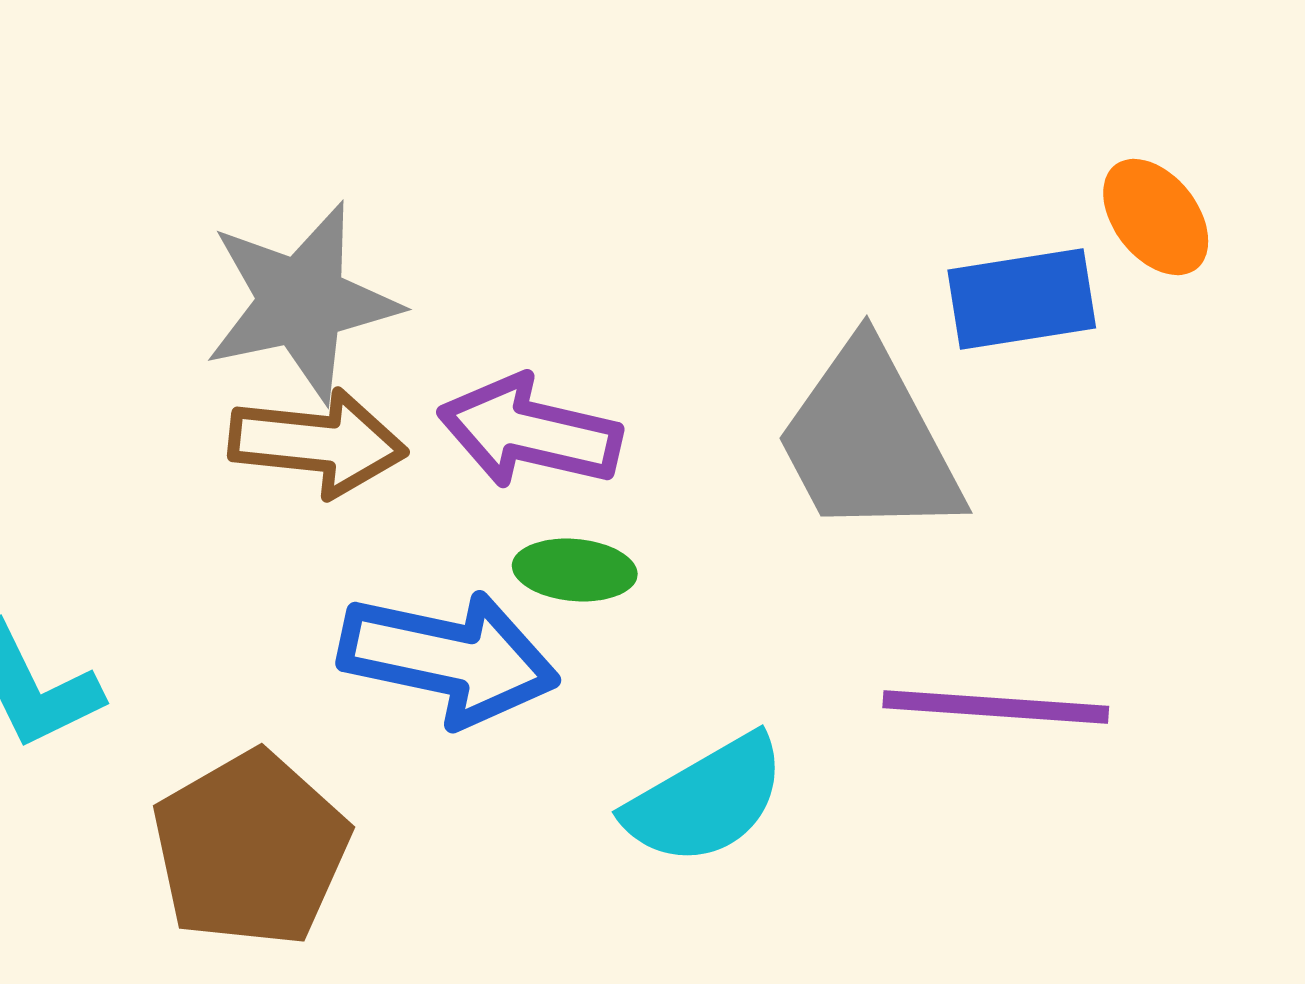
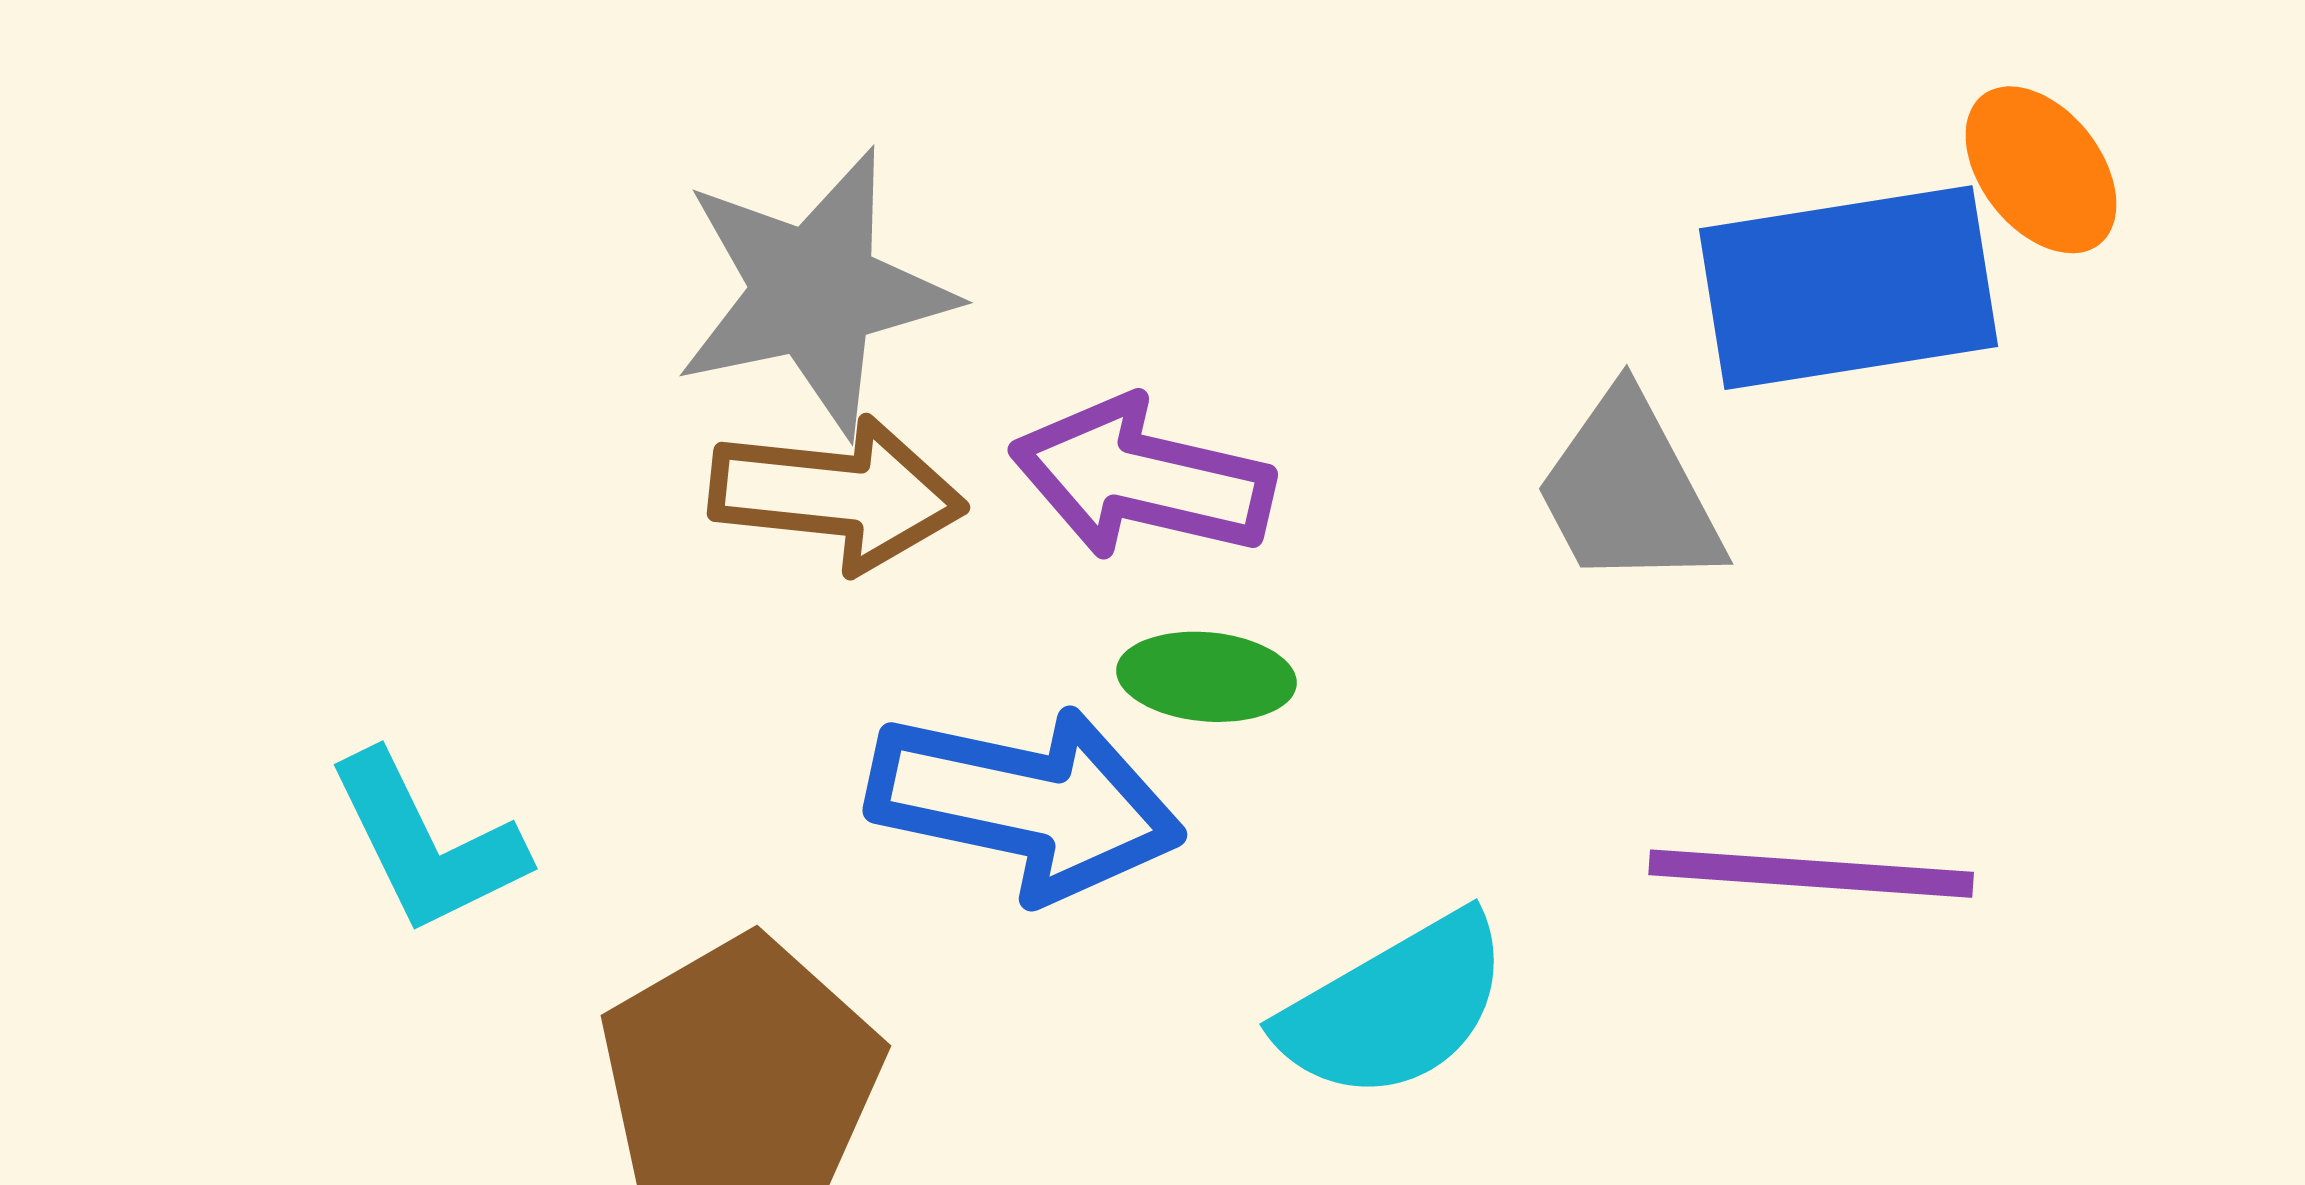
blue rectangle: (1022, 299) -> (1849, 288), size x1.4
gray trapezoid: (869, 441) -> (1629, 492), size x0.7

